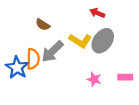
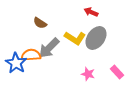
orange semicircle: (33, 59) -> (31, 55), turned -96
pink rectangle: (125, 77) -> (117, 72), turned 48

